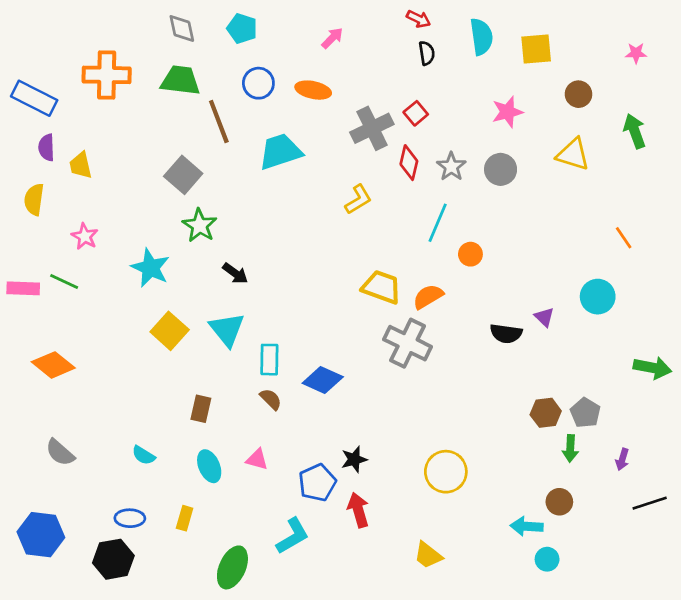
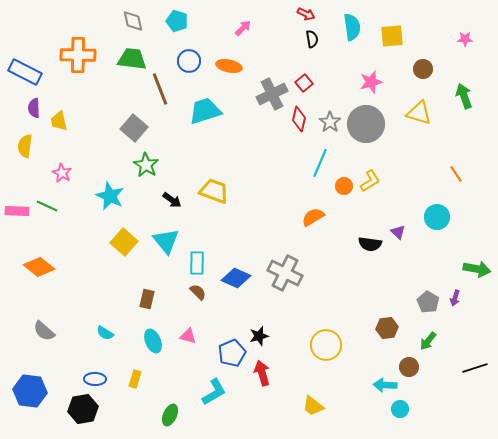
gray circle: (501, 169) -> (366, 124), size x1.6
yellow L-shape: (358, 199) -> (370, 181), moved
yellow trapezoid: (382, 287) -> (214, 191), moved
gray cross: (408, 343) -> (285, 273), moved
brown hexagon: (546, 413) -> (387, 328), moved
green arrow: (570, 448) -> (428, 341), moved, turned 36
purple arrow: (622, 459) -> (455, 298), moved
green ellipse: (232, 567) -> (170, 415), size x0.7

